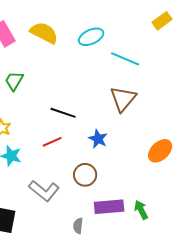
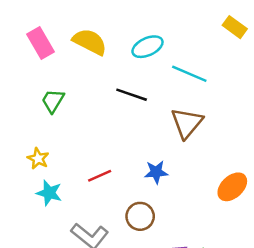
yellow rectangle: (162, 21) -> (235, 27), turned 72
black line: (63, 113) -> (132, 95), moved
blue star: (98, 139) -> (156, 172), turned -30

